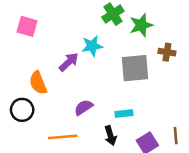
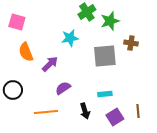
purple arrow: (69, 62) -> (50, 64), moved
orange semicircle: (38, 83) -> (26, 52), moved
cyan rectangle: (124, 114) -> (105, 94), moved

